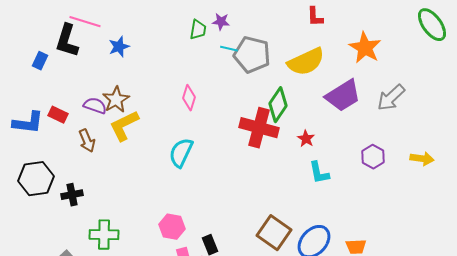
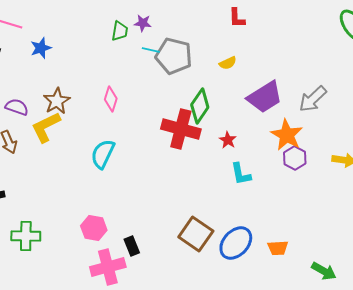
orange star: (365, 48) -> (287, 135), moved
yellow semicircle: (306, 62) -> (228, 63), size x0.5
brown star: (116, 100) -> (57, 101), moved

